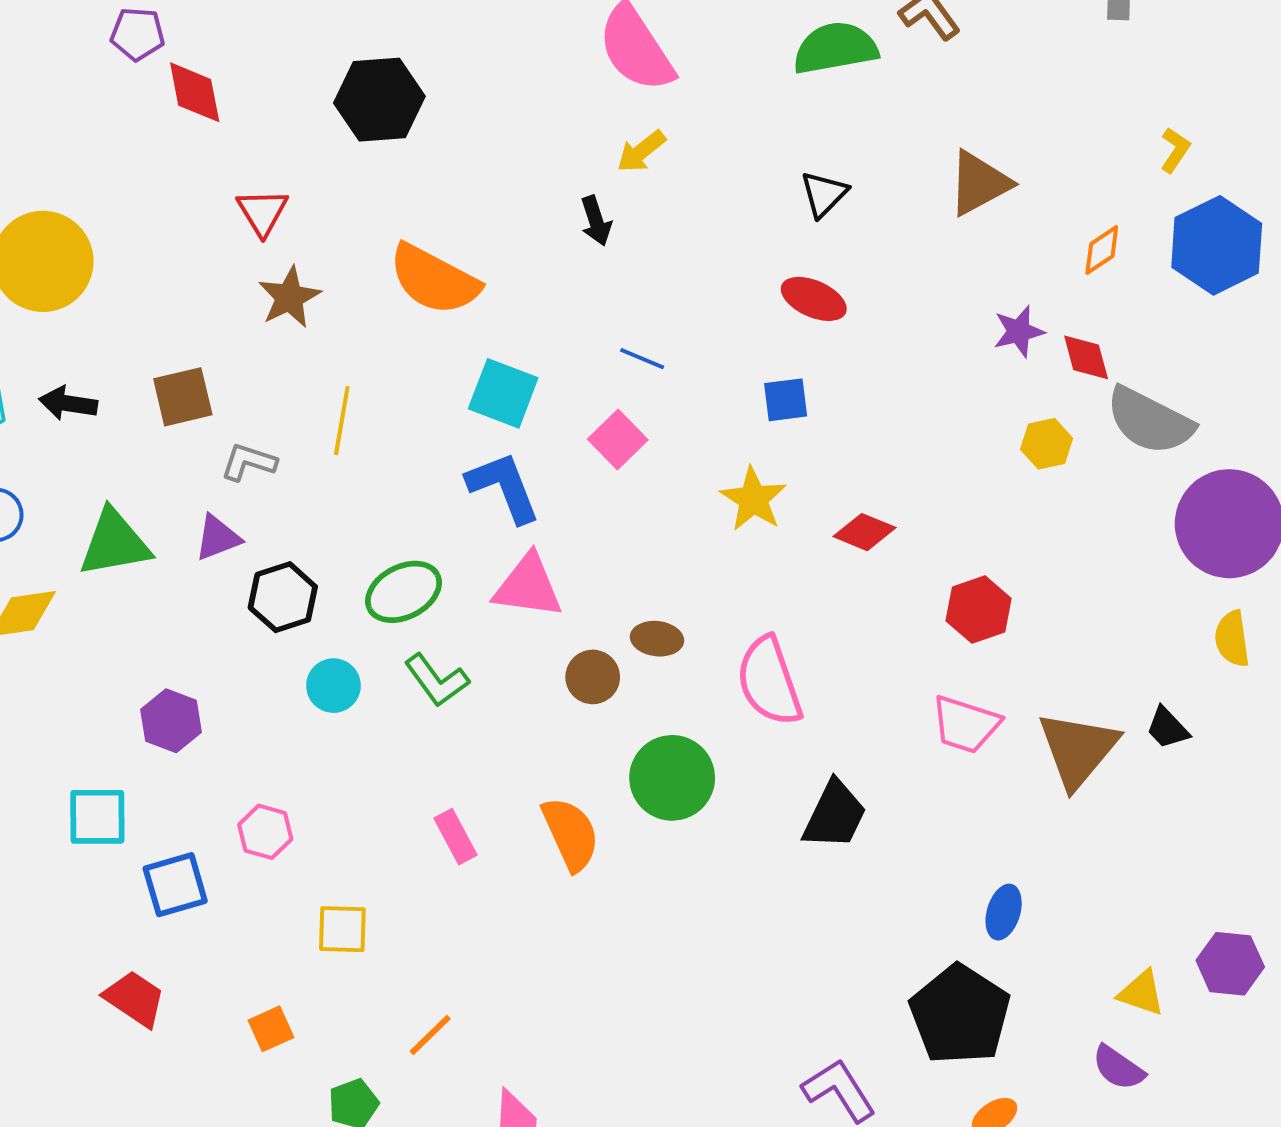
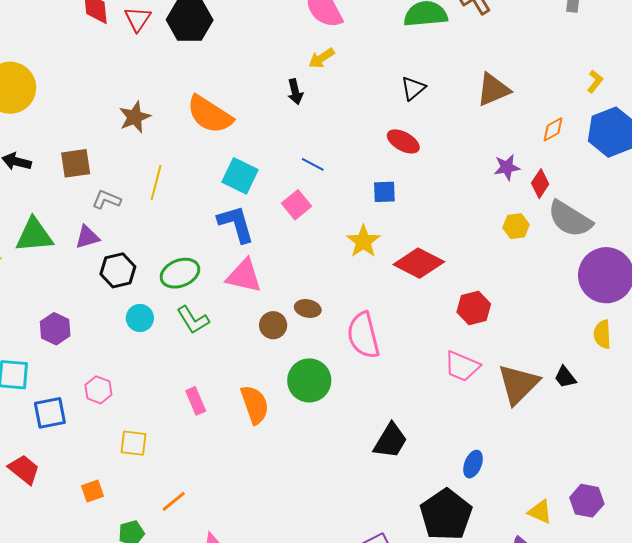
red triangle: (262, 212) -> (138, 19), moved
red diamond: (1086, 357) -> (540, 184), turned 44
red diamond: (864, 532) -> (419, 263), size x1.6
black trapezoid: (835, 815) -> (391, 441), moved

